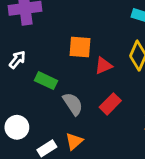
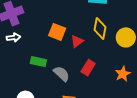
orange square: (80, 47) -> (57, 32), turned 30
white arrow: (17, 60) -> (13, 37), moved, turned 56

